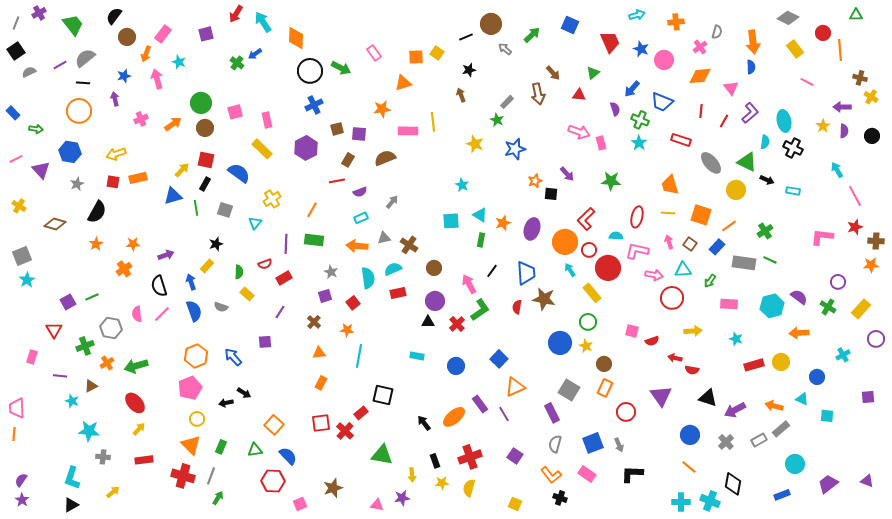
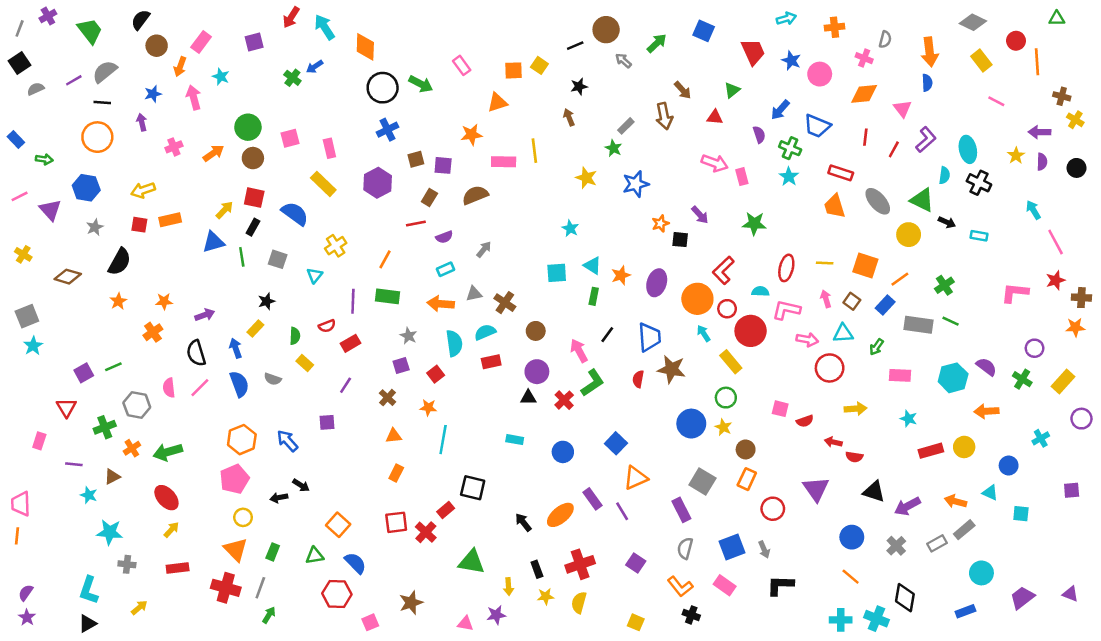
pink cross: (700, 47) -> (864, 58), turned -32
orange trapezoid: (670, 185) -> (835, 206), moved

